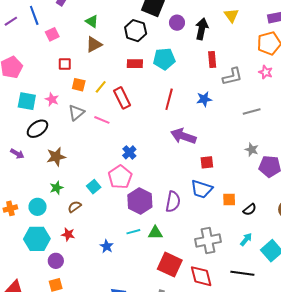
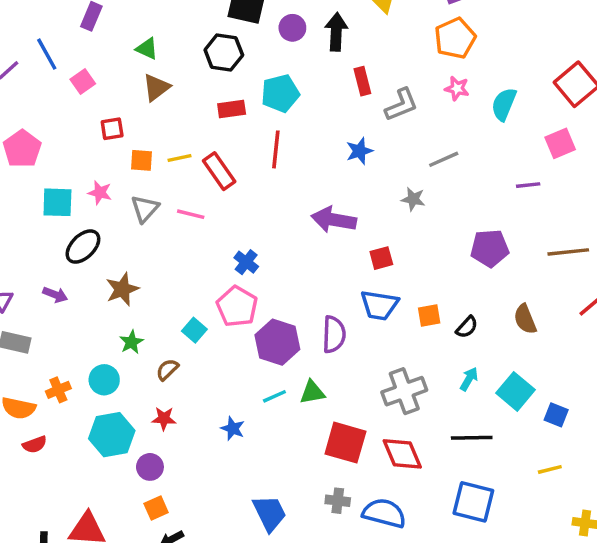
yellow line: (101, 87) -> (179, 158), turned 48
red line: (169, 99) -> (276, 149), moved
gray star: (252, 150) -> (413, 199), moved

